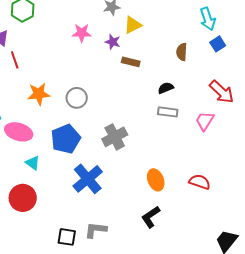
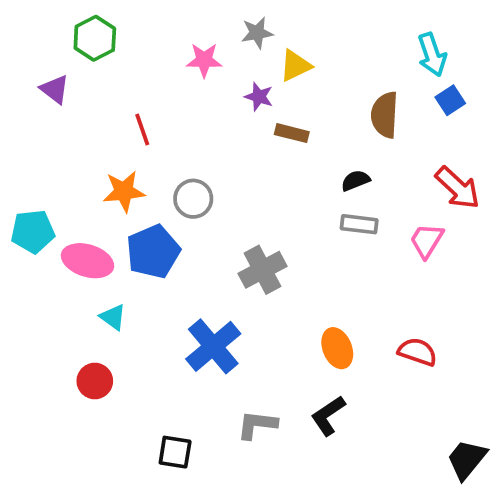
pink star: (82, 33) -> (204, 60), moved
brown semicircle: (182, 52) -> (385, 115), size x1.4
red line: (15, 60) -> (142, 129), moved
blue pentagon: (66, 139) -> (153, 252), moved
red circle: (23, 198) -> (95, 381), size x0.7
gray L-shape: (96, 230) -> (257, 425), moved

